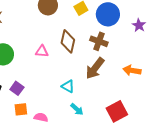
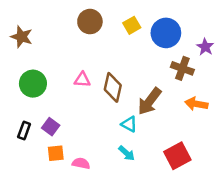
brown diamond: (68, 41) -> (113, 87), moved
brown cross: (99, 41) -> (182, 68), moved
cyan triangle: (68, 86) -> (129, 124), moved

